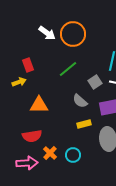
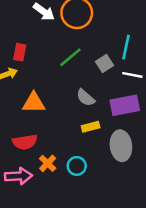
red rectangle: (28, 65) -> (20, 52), turned 32
gray square: (95, 82) -> (105, 64), moved

